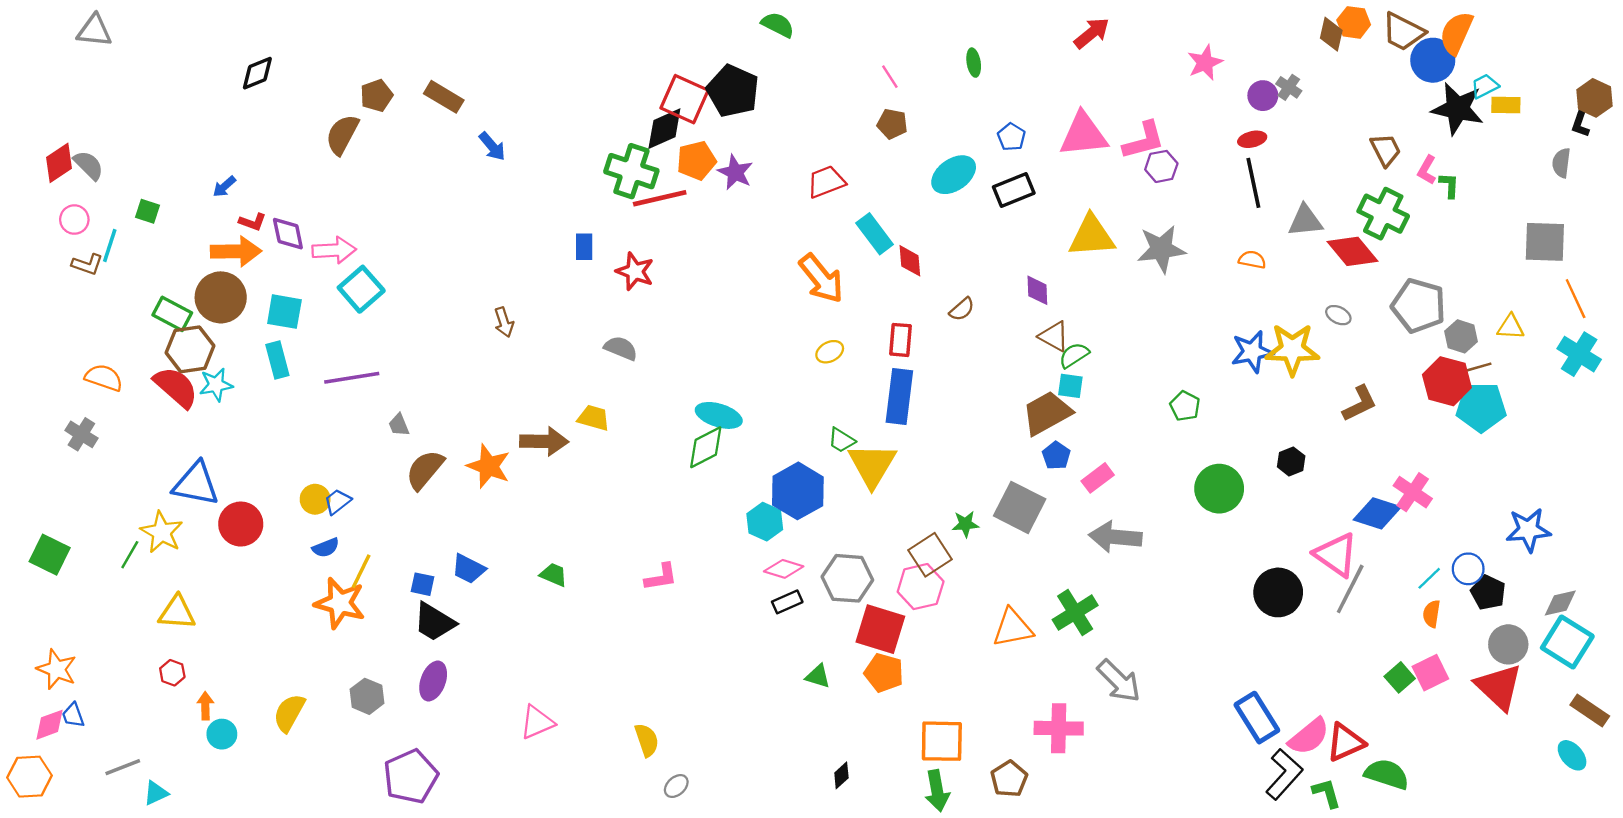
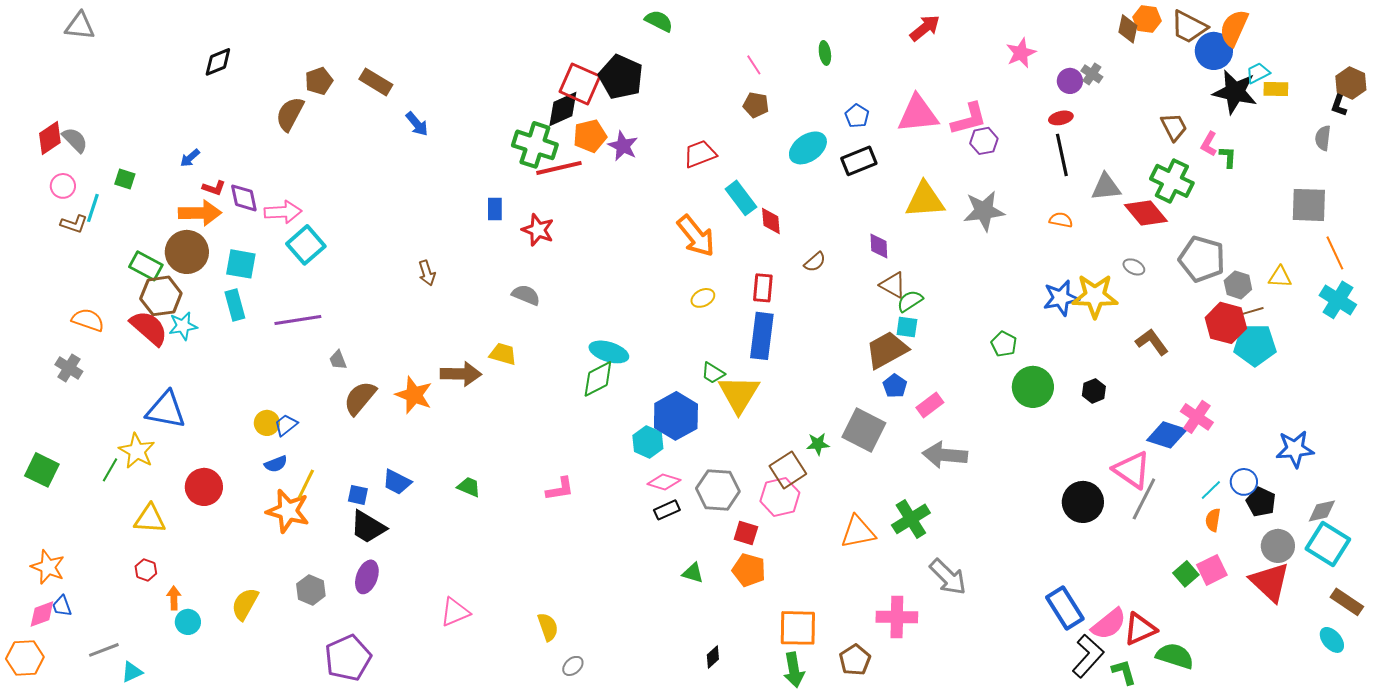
brown L-shape: (1360, 404) -> (1152, 342), turned -100
green circle: (1219, 489) -> (1033, 387), moved
red circle: (241, 524) -> (204, 487), moved
red square: (880, 629) -> (746, 533), size x0.6

